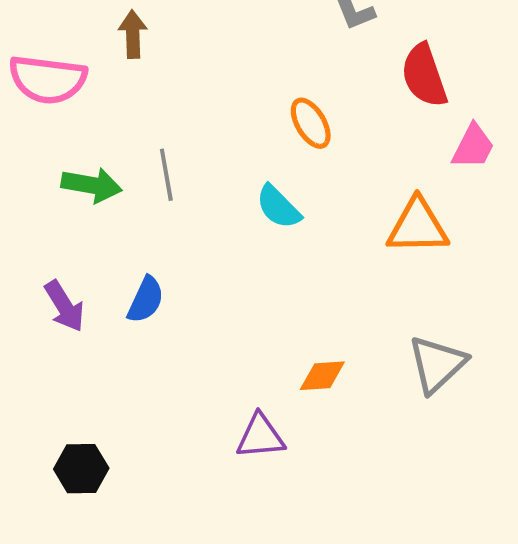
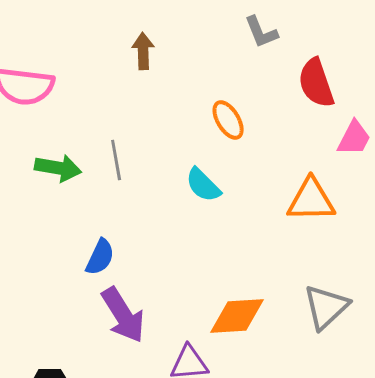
brown arrow: (133, 34) -> (143, 51), moved
purple arrow: (64, 306) -> (123, 315), moved, size x1.4
orange diamond: (322, 376) -> (237, 316), size x1.5

